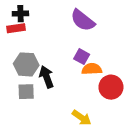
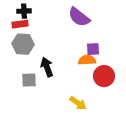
purple square: (82, 57) -> (93, 49), moved, turned -32
gray hexagon: (26, 64) -> (23, 44), moved

